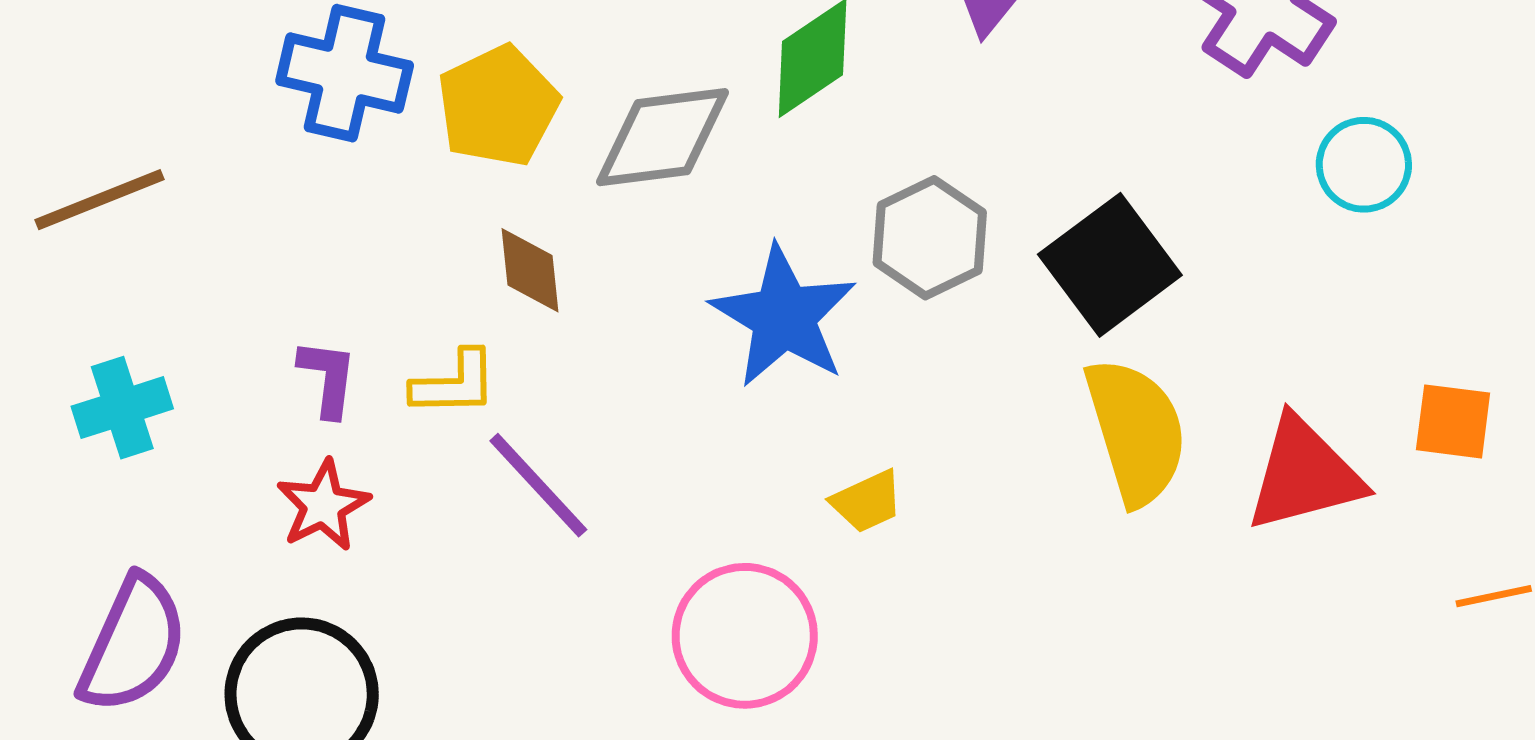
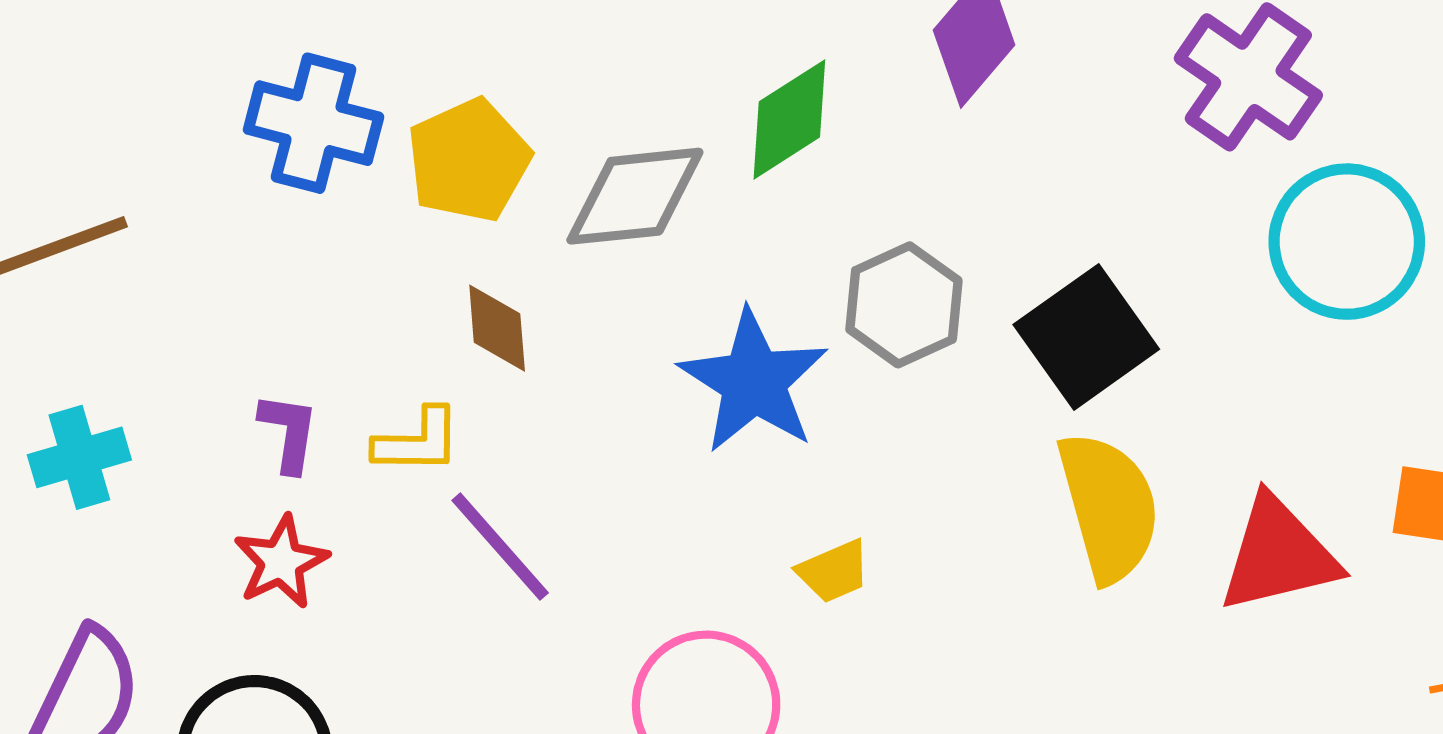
cyan circle: (1364, 165) -> (1347, 242), size x1.6

